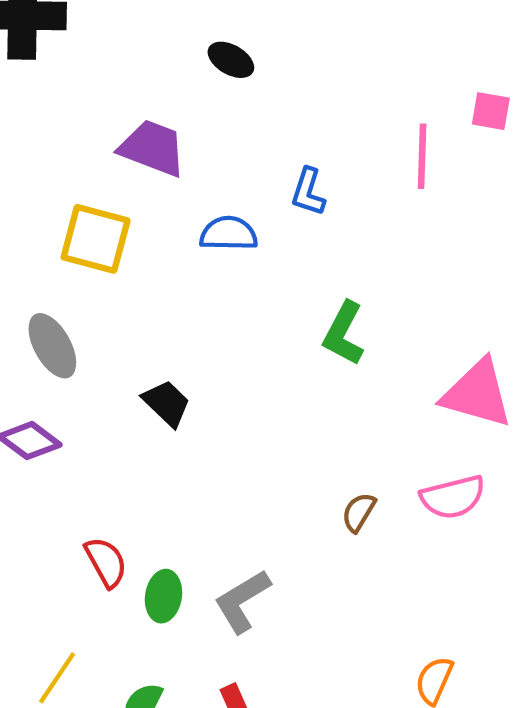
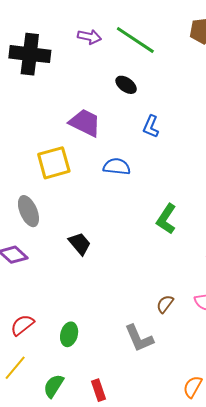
blue L-shape: (308, 192) -> (151, 127), moved
yellow square: (96, 239) -> (54, 163), turned -36
red semicircle: (106, 562) -> (22, 325), moved, turned -105
gray L-shape: (242, 601) -> (139, 338), moved, turned -88

